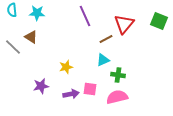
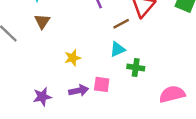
brown triangle: (31, 37) -> (42, 21), moved, turned 32
purple star: (41, 86) -> (42, 97), moved
pink semicircle: (117, 97) -> (172, 94), moved

